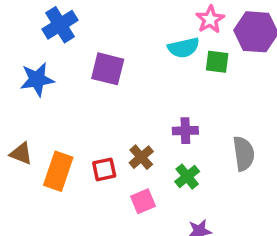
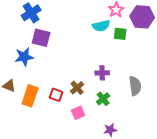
purple square: (108, 69) -> (41, 38), moved
blue star: (37, 79) -> (24, 57), moved
red square: (104, 169) -> (56, 95), turned 32

